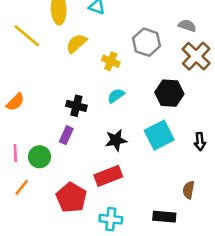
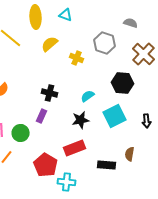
gray semicircle: (187, 26) -> (131, 23), moved
cyan semicircle: (116, 96) -> (88, 96), moved
brown semicircle: (188, 190) -> (130, 154), moved
black rectangle: (164, 217) -> (107, 165), moved
cyan cross: (111, 219) -> (67, 182), moved

